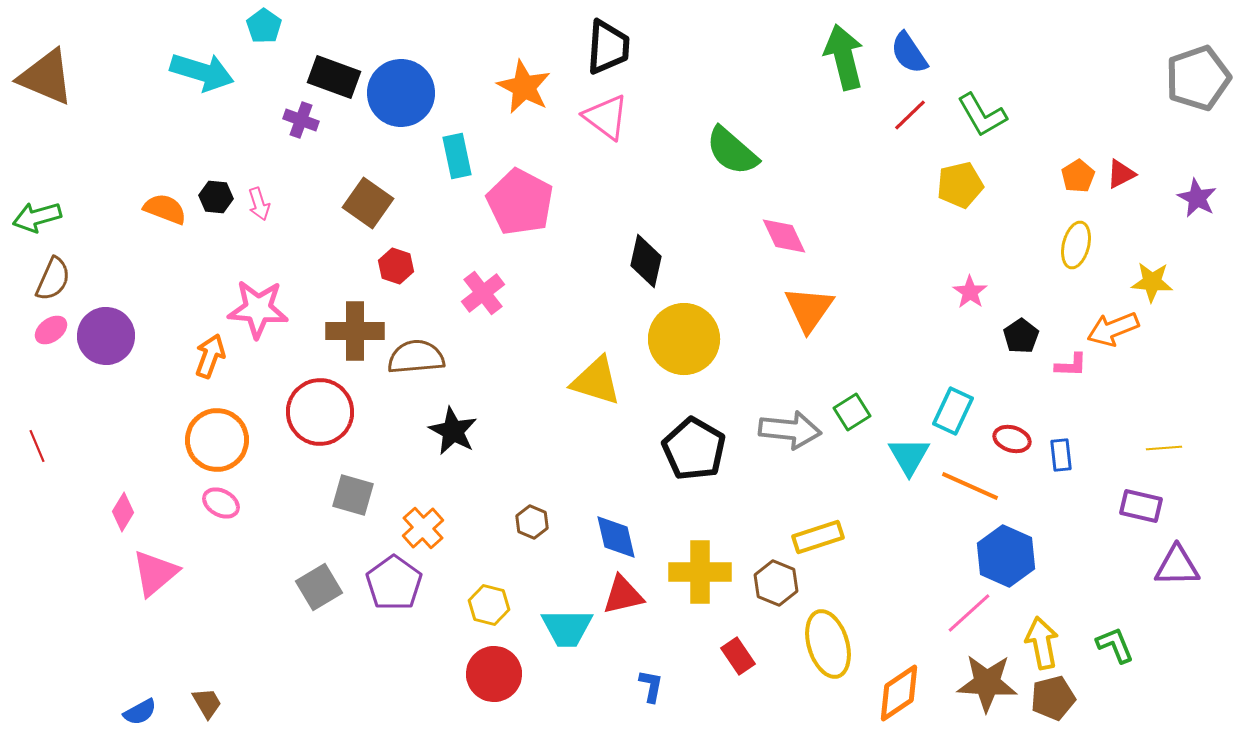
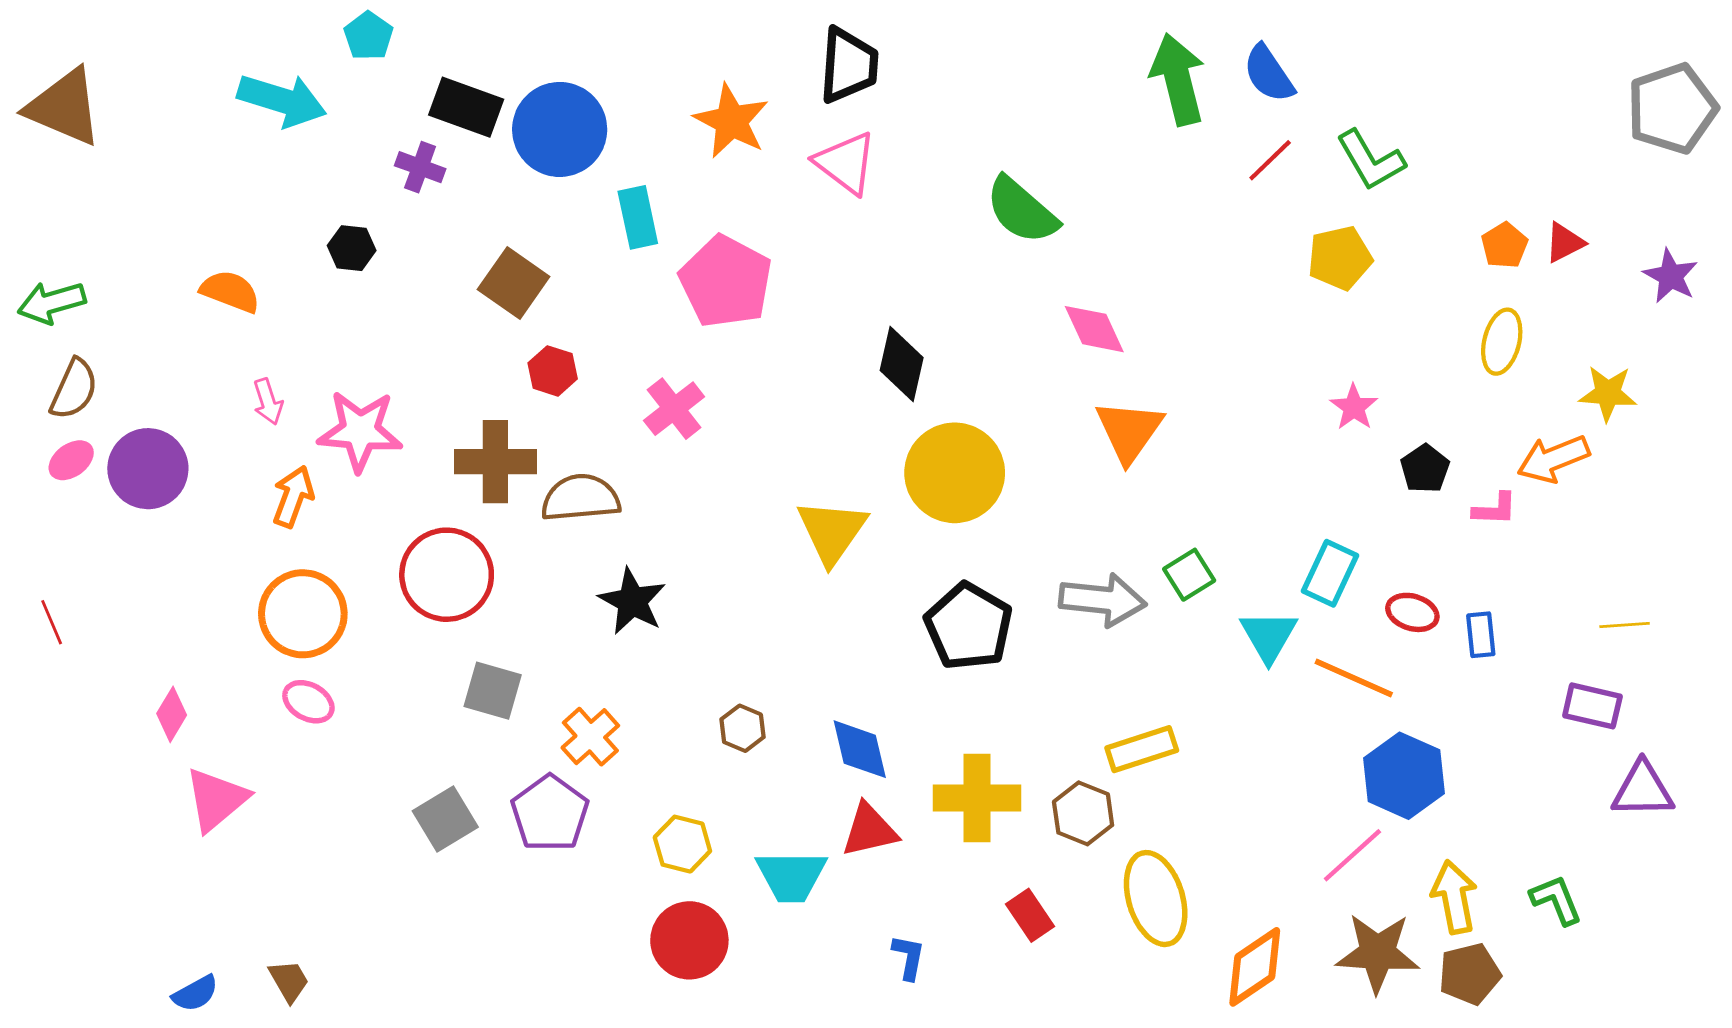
black hexagon: (216, 197) -> (352, 248), moved
pink arrow: (259, 204) -> (268, 402), moved
yellow triangle: (596, 381) -> (832, 531), turned 48

